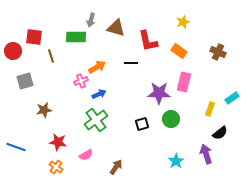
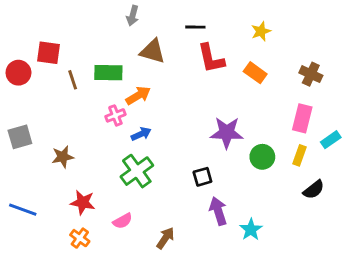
gray arrow: (91, 20) -> (133, 16), moved
brown triangle: (116, 28) -> (153, 51), moved
green rectangle: (76, 37) -> (108, 73), moved
black line: (131, 63) -> (195, 27), moved
gray square: (25, 81) -> (20, 137), moved
pink rectangle: (184, 82) -> (302, 118), moved
green circle: (171, 119) -> (262, 157), moved
purple arrow: (206, 154) -> (218, 211), moved

